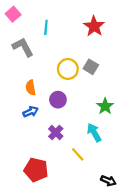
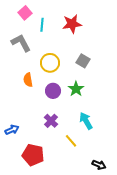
pink square: (13, 14) -> (25, 13), moved
red star: (94, 26) -> (72, 24), moved, turned 30
yellow circle: (68, 69) -> (50, 63), moved
green star: (105, 106) -> (76, 89), moved
blue arrow: (31, 112) -> (12, 130), moved

